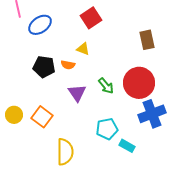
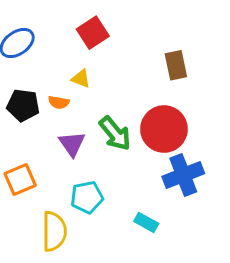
green arrow: (106, 86) -> (115, 133), size x1.4
orange square: (42, 117) -> (20, 179), turned 30
cyan pentagon: (107, 129) -> (87, 197), moved

